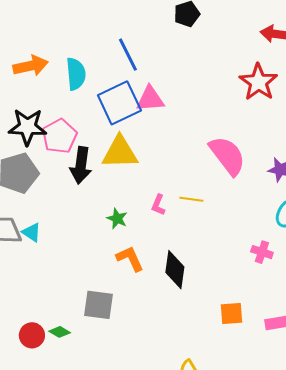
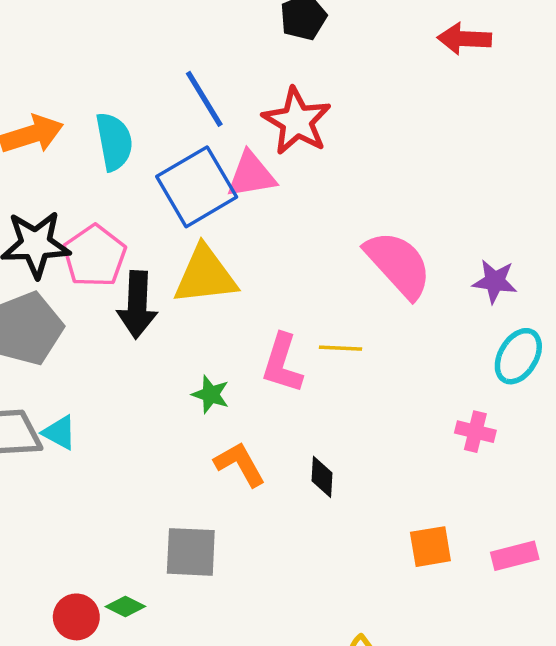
red star: (258, 82) -> (297, 121), moved
pink L-shape: (158, 205) -> (282, 363), size x1.6
black diamond: (175, 270) -> (322, 477), size x0.6

